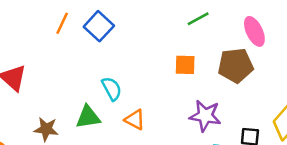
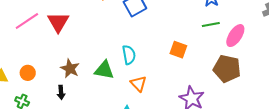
pink ellipse: (254, 31) -> (235, 36), moved, turned 40
orange square: (185, 65) -> (178, 50), moved

